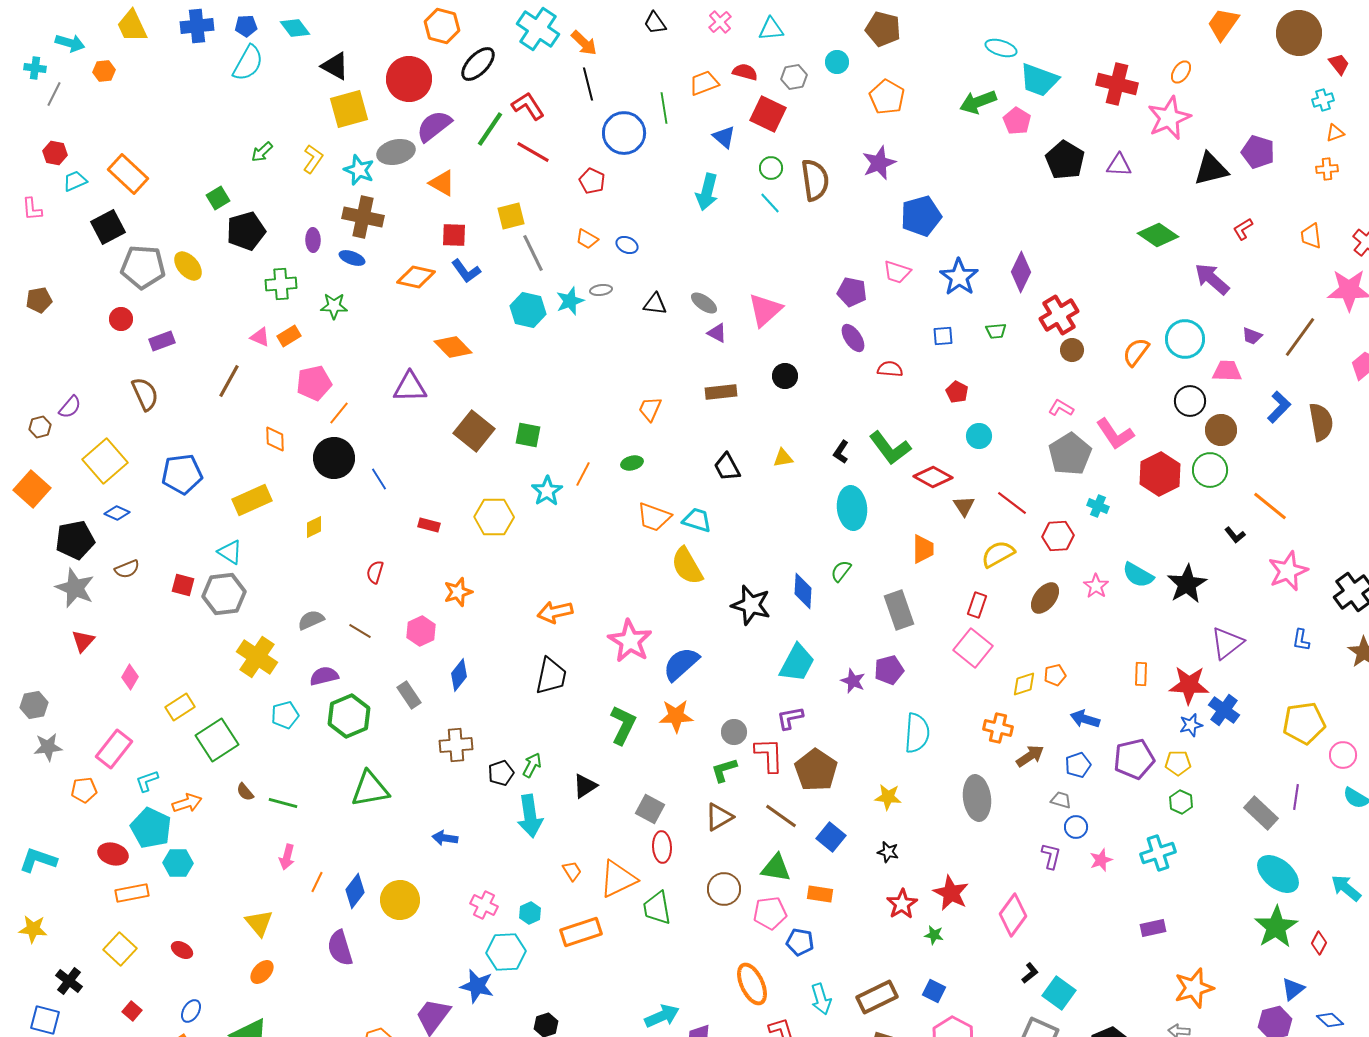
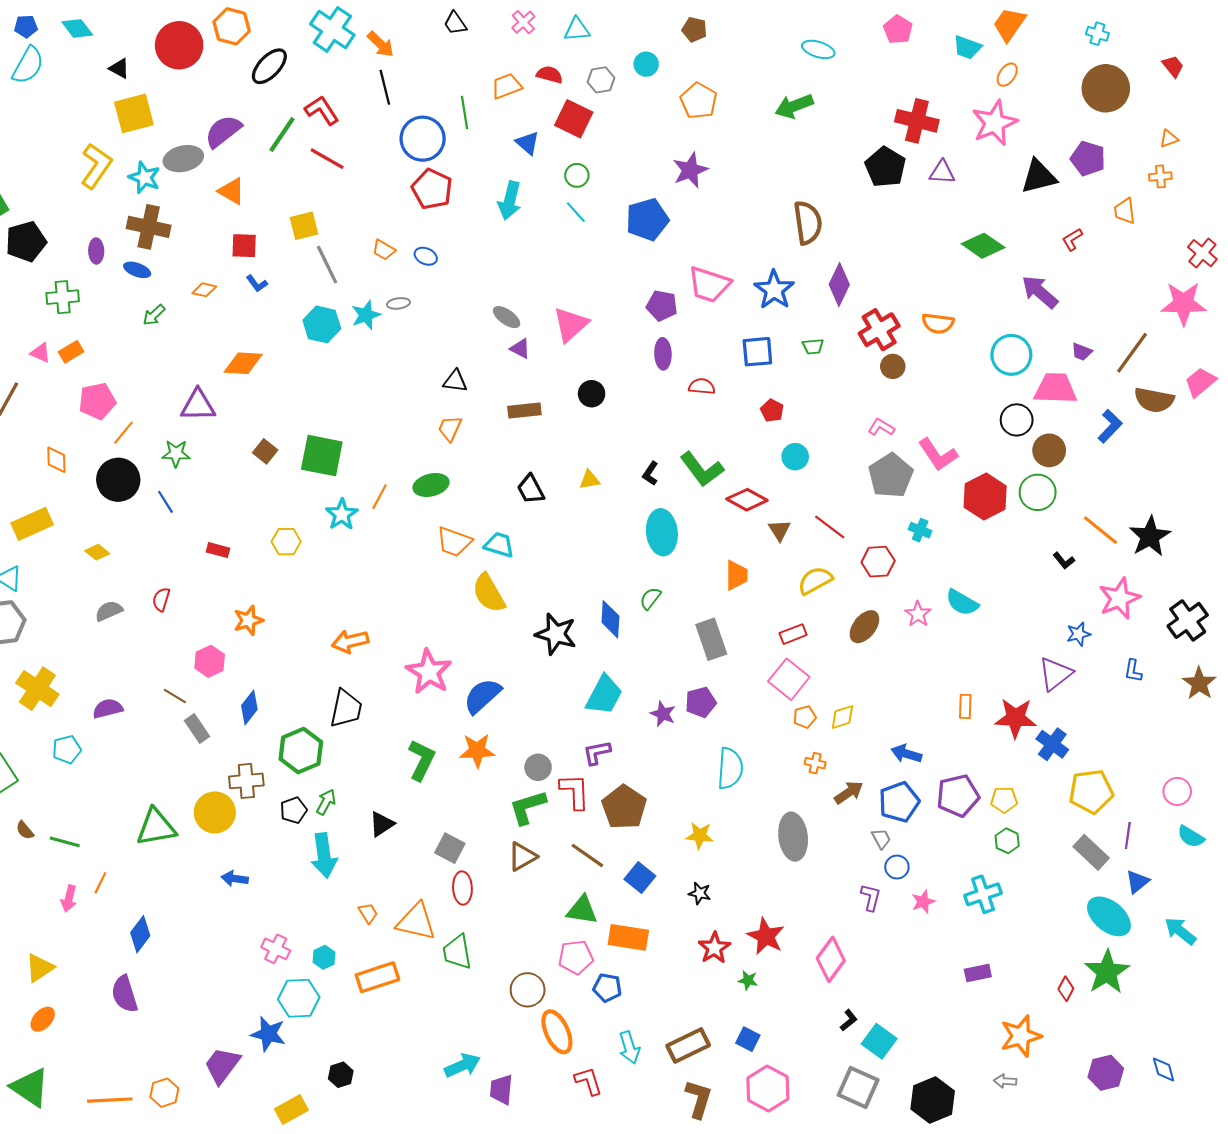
orange trapezoid: (1223, 24) -> (1009, 24), moved
brown pentagon: (883, 29) -> (694, 30), size x0.7
brown circle: (1299, 33) -> (1106, 88), moved
black triangle: (335, 66) -> (119, 68), size x0.7
red circle: (409, 79) -> (179, 45), moved
cyan trapezoid: (1039, 80) -> (967, 47), moved, size x0.7
red cross: (1117, 84) -> (917, 121), moved
cyan cross: (1323, 100) -> (1097, 34), moved, turned 35
pink pentagon: (1017, 121) -> (898, 30), moved
green arrow: (262, 152) -> (154, 315), moved
yellow L-shape: (313, 159) -> (96, 166), size x1.5
brown semicircle: (815, 180) -> (808, 223), moved
red pentagon: (592, 181) -> (432, 189), moved, size x1.5
blue pentagon: (921, 216) -> (647, 219), moved
orange trapezoid: (1311, 236) -> (1125, 211), moved
blue L-shape: (466, 271) -> (257, 283), size x0.7
pink trapezoid: (897, 272) -> (709, 285), size x1.5
orange diamond: (416, 277) -> (204, 290), size x0.6
black triangle: (655, 304) -> (455, 381), moved
green star: (334, 306) -> (176, 454), moved
blue square: (943, 336) -> (757, 352), size x1.5
purple ellipse: (853, 338) -> (663, 354), turned 32
orange diamond: (453, 347) -> (243, 363), turned -42
orange semicircle: (1136, 352) -> (938, 323), moved, turned -120
pink trapezoid: (1227, 371) -> (1055, 388), size x1.4
brown semicircle: (1321, 422) -> (1154, 400), moved, turned 111
brown square: (474, 431) -> (265, 451), size x0.6
green square: (528, 435) -> (322, 456), size x1.6
green ellipse: (632, 463) -> (431, 485), size x1.5
yellow hexagon: (494, 517) -> (286, 542), size x0.7
yellow diamond: (314, 527) -> (97, 552), turned 65
black star: (1187, 584) -> (1150, 536), moved
red rectangle: (977, 605) -> (793, 634), turned 50
gray semicircle: (311, 620) -> (109, 611), moved
brown line: (360, 631) -> (175, 696), moved
orange pentagon: (1055, 675) -> (805, 717), moved
green hexagon: (349, 716) -> (301, 751), moved
yellow pentagon: (1304, 723) -> (1091, 791), moved
blue star: (1191, 725) -> (1079, 634), moved
orange cross: (998, 728) -> (815, 763), size x0.7
blue pentagon: (1078, 765) -> (899, 802), size x1.5
green L-shape: (724, 770) -> (528, 807), size x1.4
gray trapezoid: (1061, 800) -> (881, 839), turned 45
orange triangle: (618, 879) -> (416, 922), turned 39
orange line: (317, 882) -> (100, 883), moved
brown circle: (724, 889) -> (528, 990), moved
orange rectangle: (820, 894) -> (628, 937), size x1.5
yellow circle: (400, 900) -> (215, 812), moved
yellow triangle: (259, 923) -> (40, 968), turned 36
red diamond: (1319, 943) -> (1066, 989), moved
blue triangle: (1293, 989) -> (1137, 882), moved
blue diamond: (1330, 1020) -> (1164, 1070), turned 32

